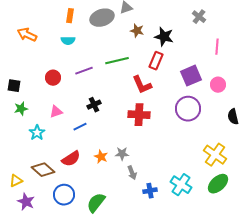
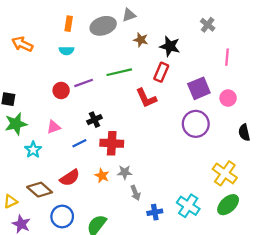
red circle: (53, 78) -> (61, 90), moved
green star: (21, 109) -> (16, 124), size x1.5
red cross: (139, 115) -> (112, 143), moved

